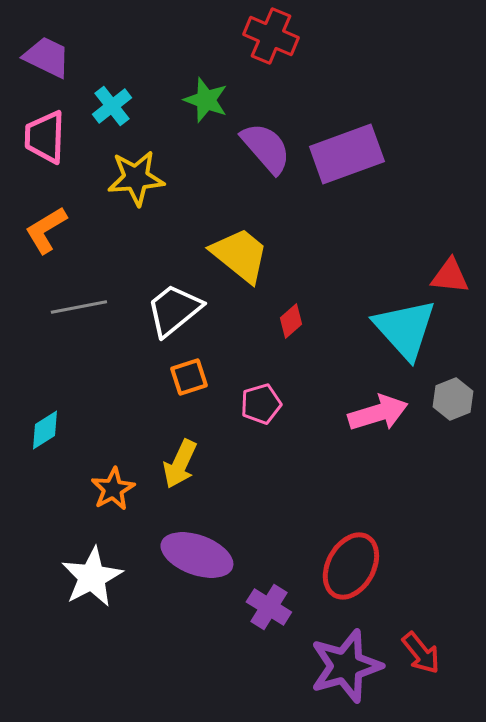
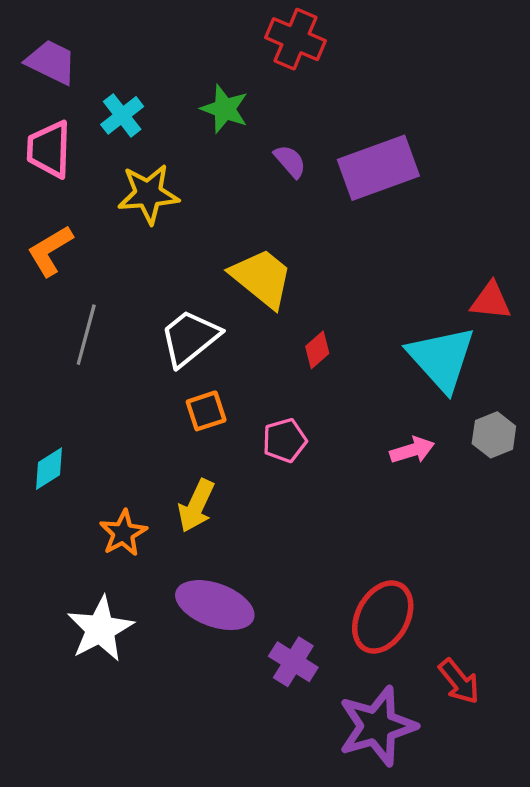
purple semicircle: (266, 148) -> (290, 161), size x0.6
gray line: (79, 307) -> (86, 335), turned -64
pink arrow: (378, 413) -> (412, 450), size x0.7
red arrow: (421, 653) -> (459, 681), moved

